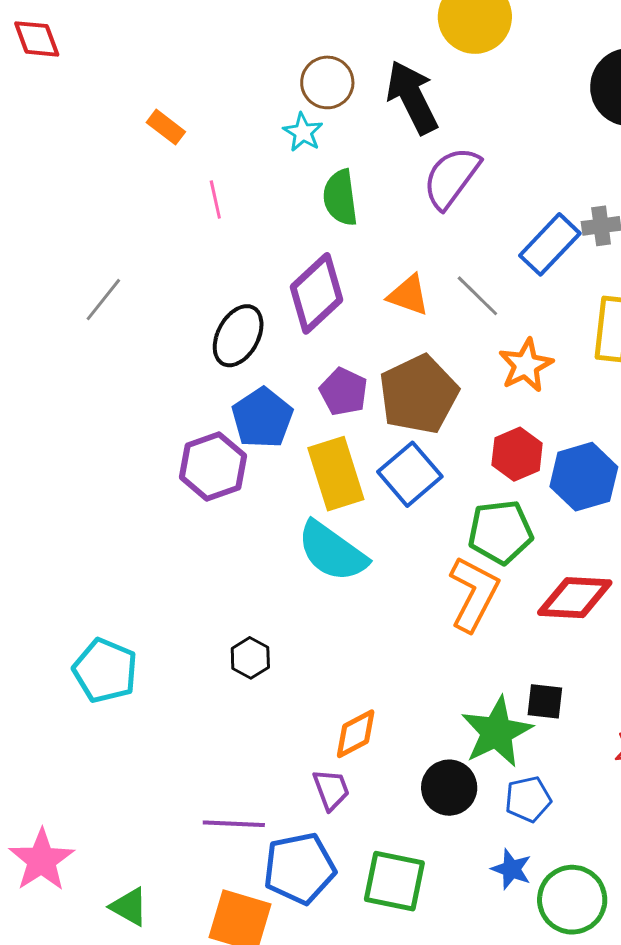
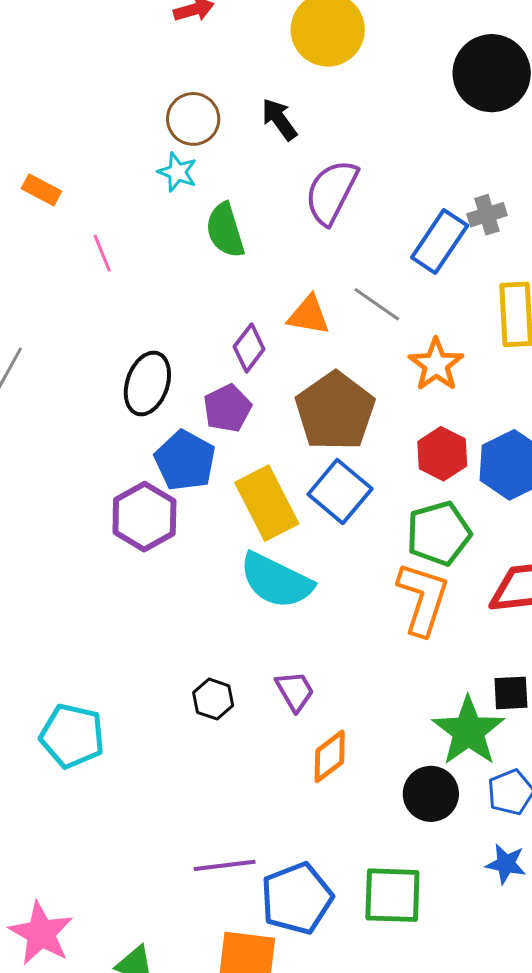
black arrow: (412, 97) -> (279, 119), size x0.6
purple diamond: (316, 293) -> (249, 348), moved, size x0.6
purple pentagon: (344, 392) -> (227, 408), moved, turned 30
purple trapezoid: (331, 790) -> (295, 691), moved

